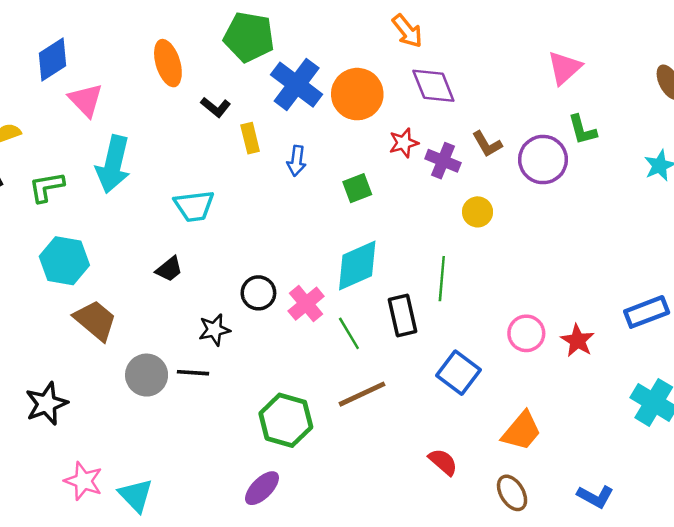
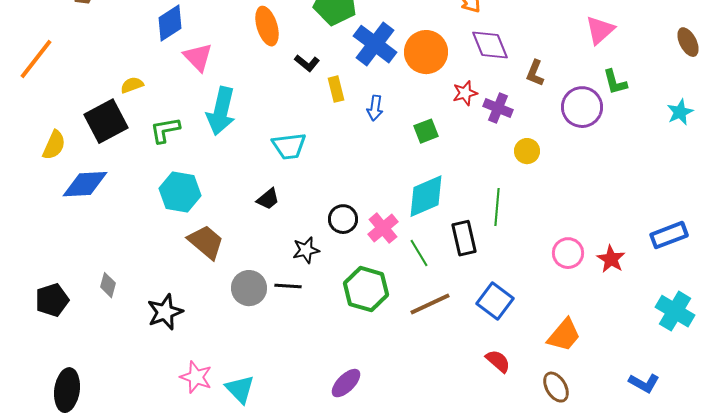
brown L-shape: (487, 144) -> (535, 73), moved, turned 52
blue square: (458, 373) -> (495, 301), moved
green hexagon: (286, 420) -> (366, 289), moved
blue L-shape: (595, 496) -> (644, 383), moved

